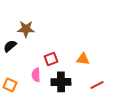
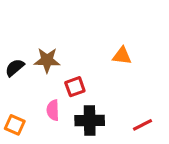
brown star: (26, 29) -> (47, 60), moved
orange triangle: (83, 59) -> (122, 56), moved

